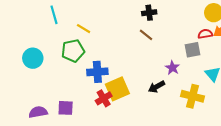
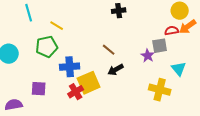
brown line: (146, 35) -> (109, 50), moved
purple star: (172, 68) -> (148, 56), moved
black arrow: (157, 87) -> (116, 70), moved
purple square: (66, 108) -> (39, 89), moved

